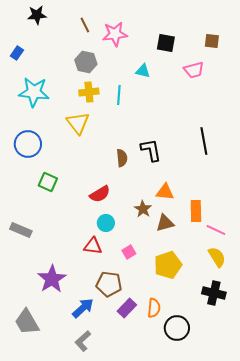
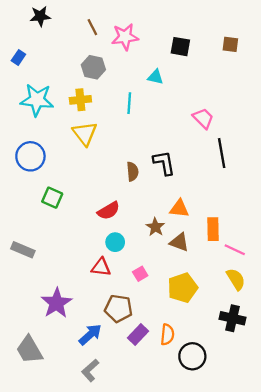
pink trapezoid: (194, 70) -> (203, 118), moved, turned -120
yellow cross: (89, 92) -> (80, 100), moved
brown triangle: (165, 223) -> (179, 242), turned 36

